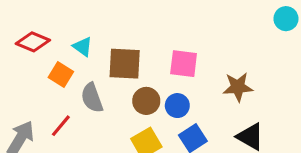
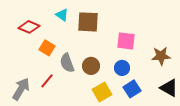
cyan triangle: (83, 47) -> (62, 15), moved
brown square: (125, 64) -> (88, 22), moved
brown circle: (146, 101) -> (91, 66), moved

